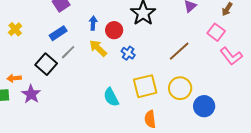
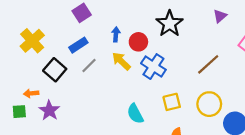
yellow cross: (15, 29) -> (32, 41), size x1.6
blue cross: (128, 53) -> (153, 67), size x1.6
black square: (46, 64) -> (55, 70), moved
yellow square: (145, 86) -> (172, 102), size x0.7

